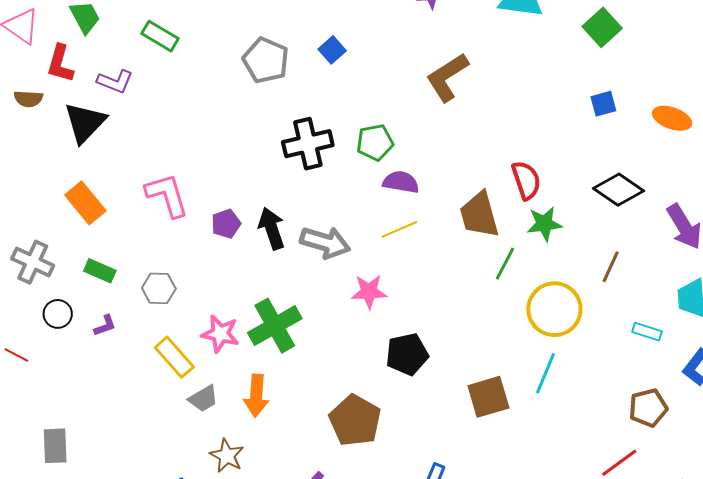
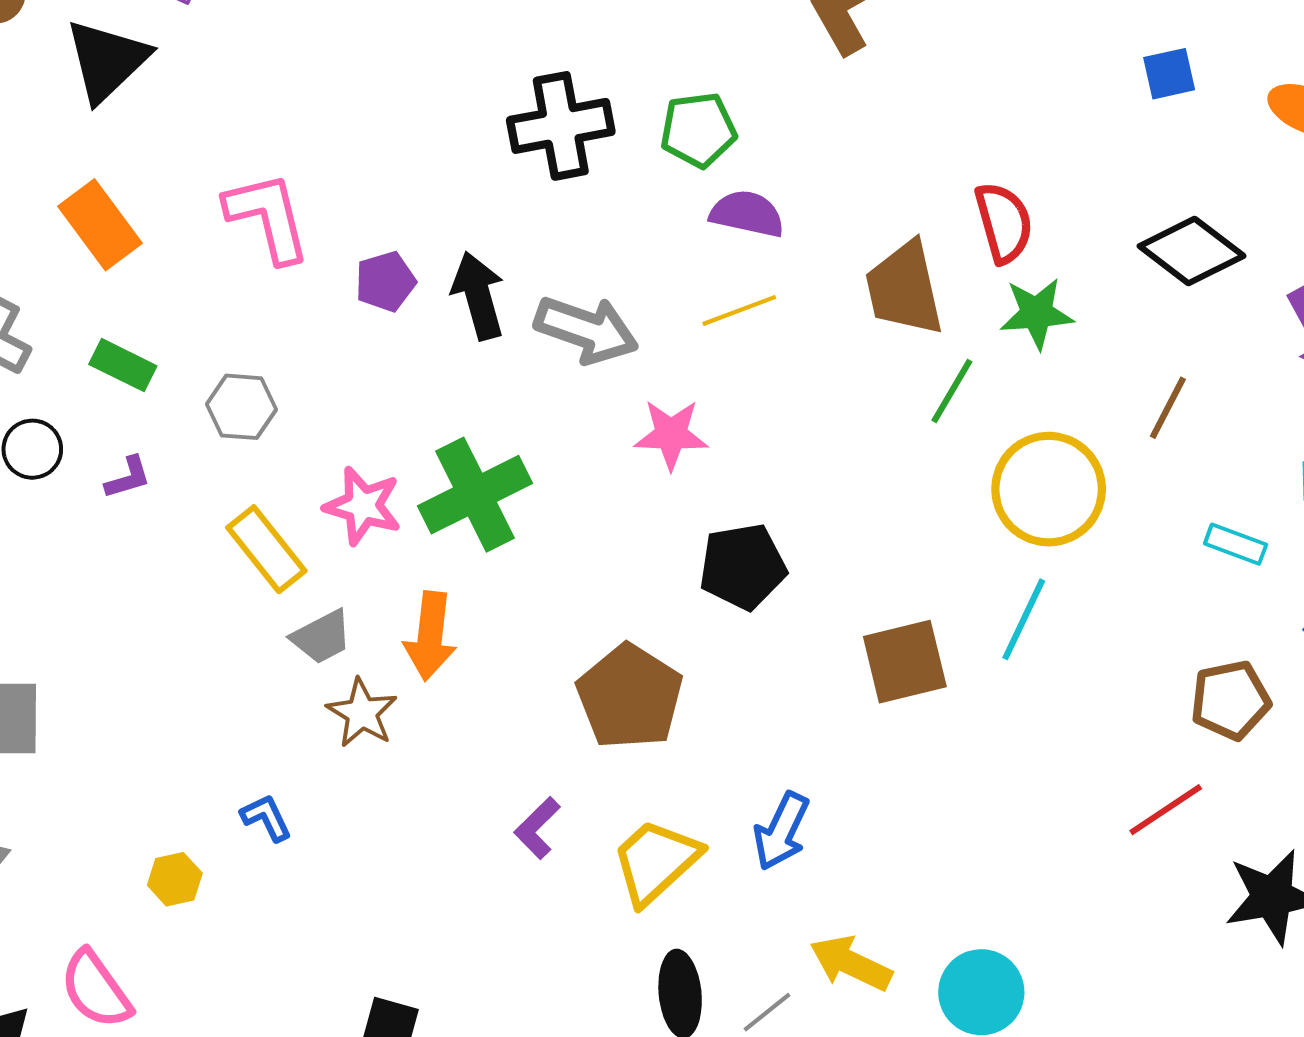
brown star: (227, 456) -> (362, 713), moved

